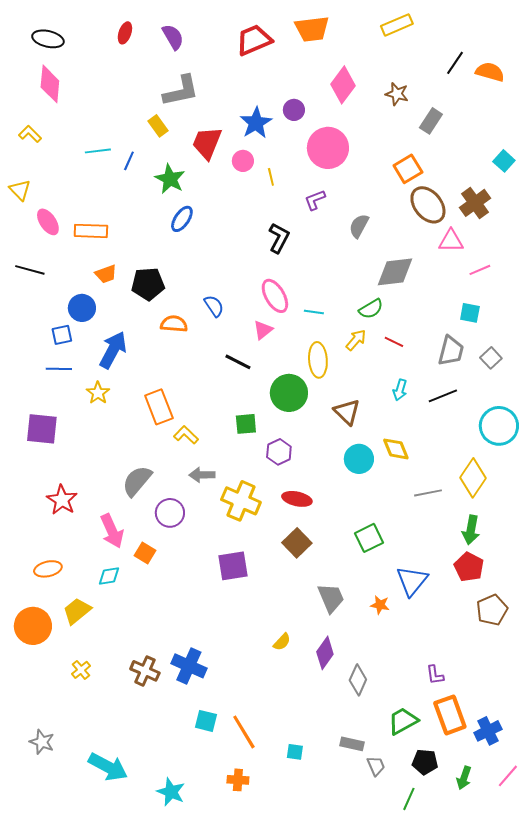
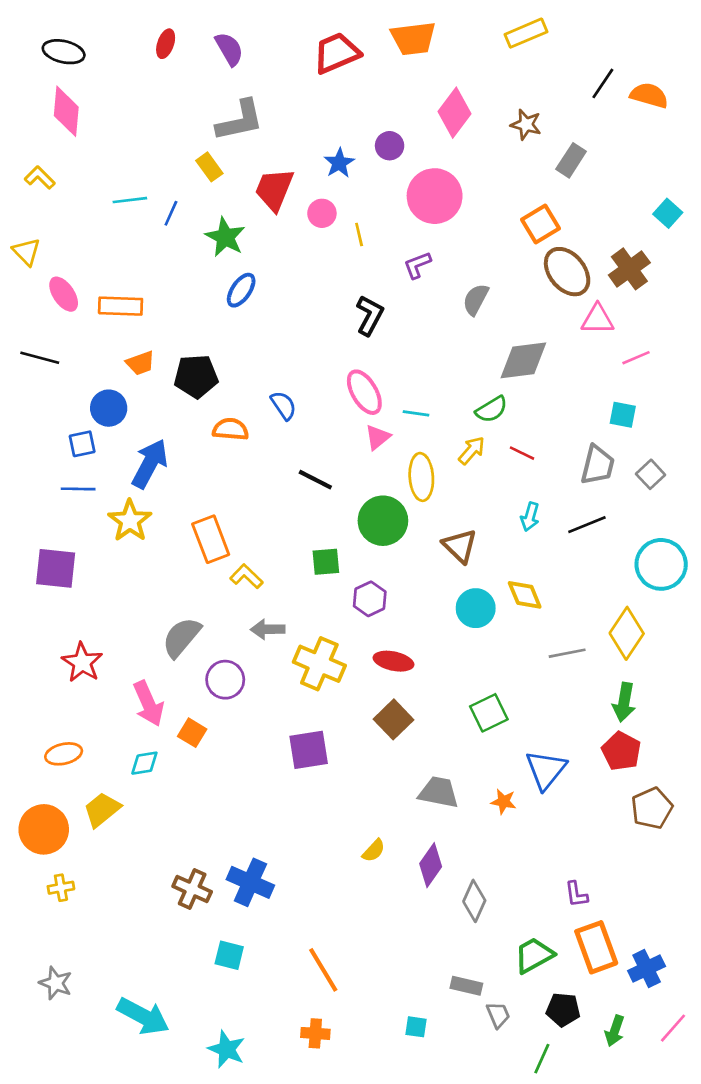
blue star: (256, 123) -> (339, 163), size x0.7
pink triangle: (263, 330) -> (378, 437), moved
yellow star: (98, 393) -> (130, 521), size x1.4
gray trapezoid: (331, 598) -> (439, 792), turned -56
yellow cross: (81, 670) -> (61, 888), moved, turned 30
cyan square: (206, 721) -> (229, 955), moved
cyan square: (295, 752) -> (416, 1027), moved

